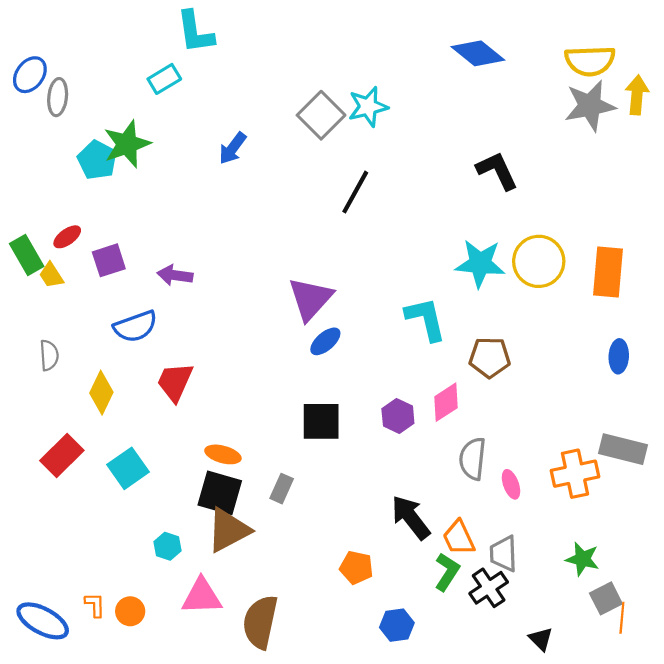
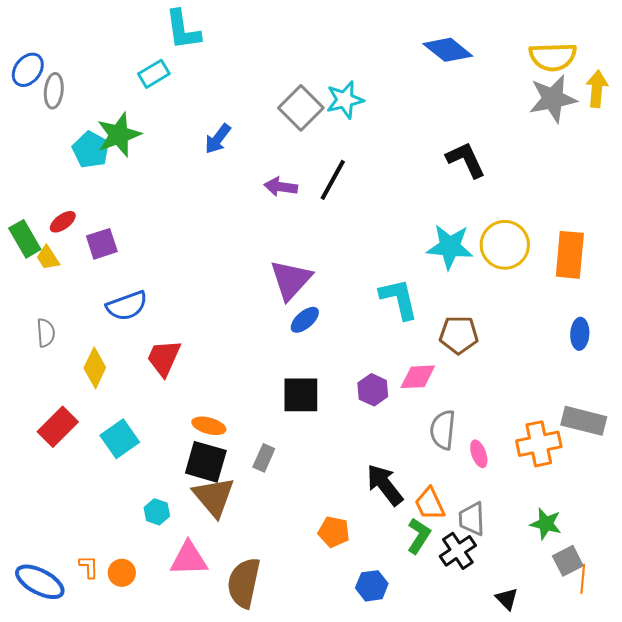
purple arrow: (175, 275) -> (281, 187), moved
pink diamond: (446, 402) -> (418, 377), turned 30
brown triangle: (228, 530) -> (214, 497), turned -42

